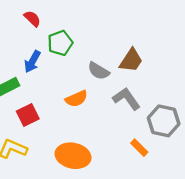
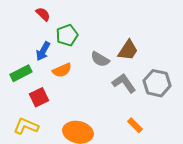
orange semicircle: (76, 99) -> (62, 70), moved
gray hexagon: (164, 121) -> (157, 83), moved

